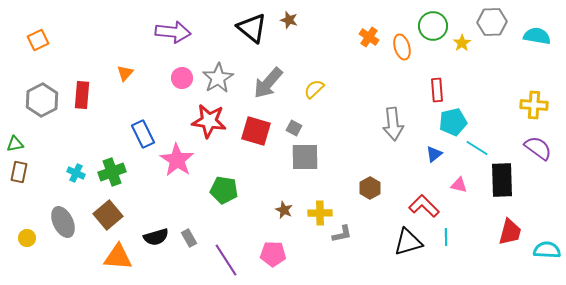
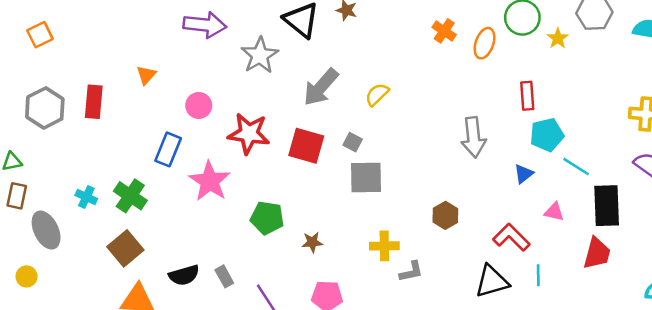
orange ellipse: (402, 47) -> (485, 43), turned 35
pink circle: (182, 78) -> (199, 105), moved
gray star: (218, 78) -> (260, 55), moved
blue rectangle: (143, 134) -> (168, 149), turned 48
green cross: (112, 172) -> (130, 196), turned -36
brown star: (284, 210) -> (312, 242), moved, turned -30
gray ellipse: (63, 222) -> (46, 230), moved
red trapezoid: (510, 232) -> (597, 253), moved

